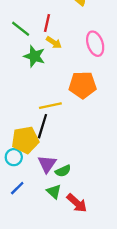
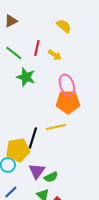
yellow arrow: (54, 43) -> (55, 55), moved
pink ellipse: (95, 44) -> (67, 85), moved
yellow line: (50, 106) -> (56, 127), moved

